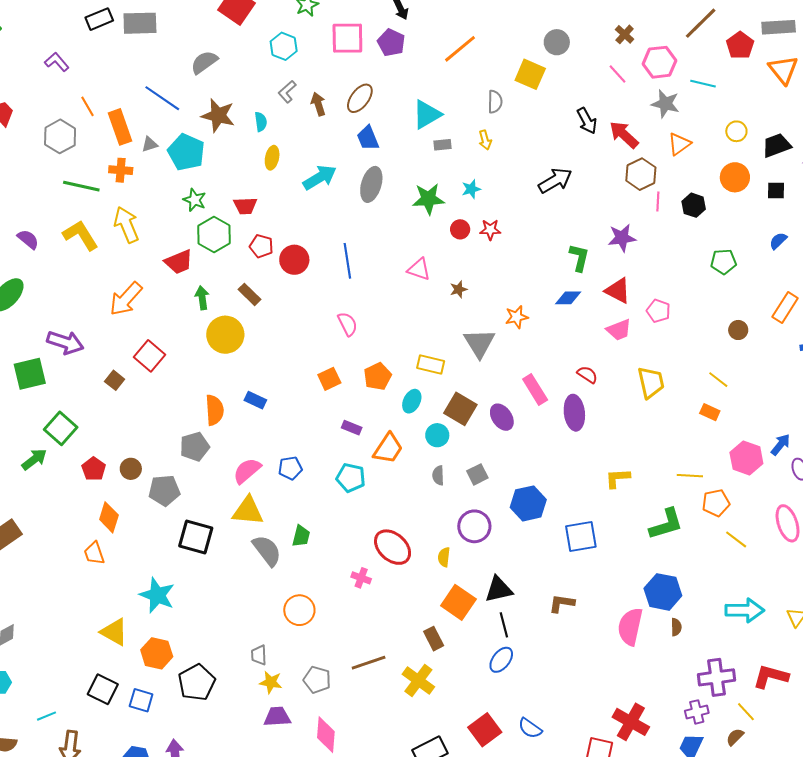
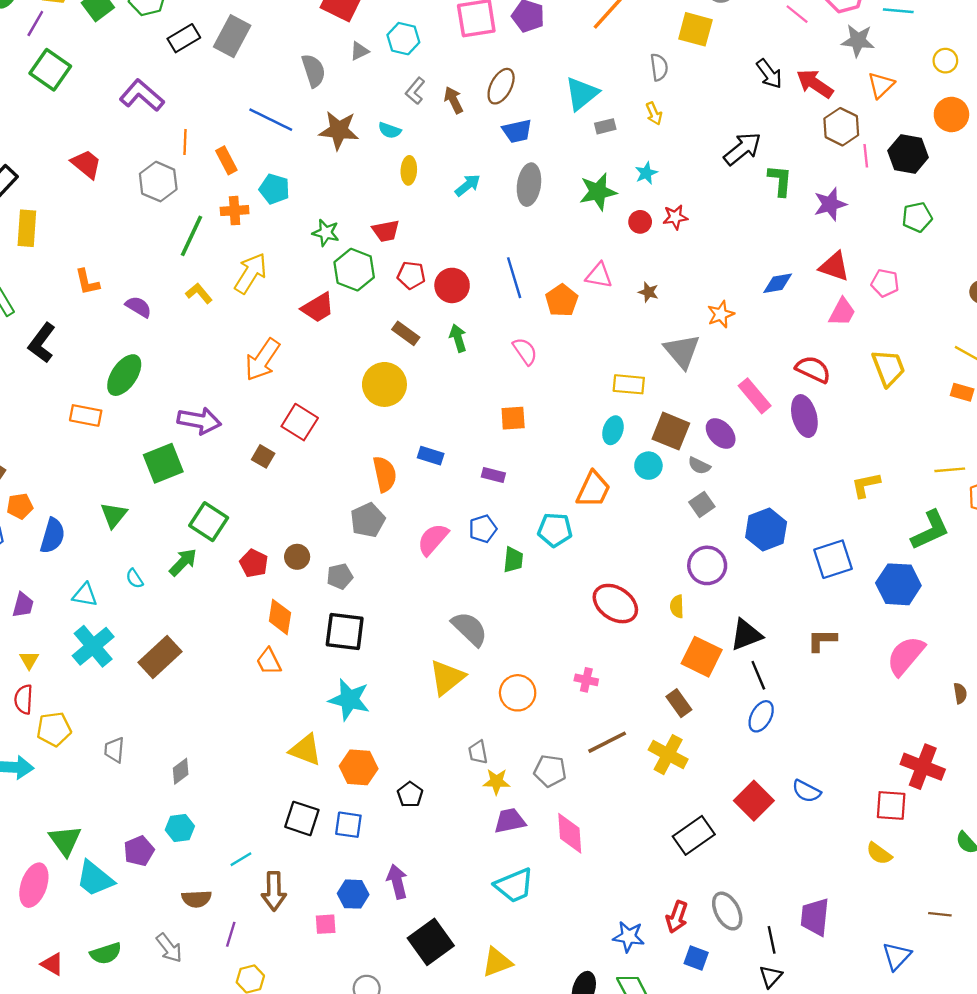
gray rectangle: (140, 23) -> (232, 36), turned -52
purple L-shape: (57, 62) -> (142, 95), size x1.5
gray semicircle: (204, 62) -> (314, 71), turned 116
orange line: (87, 106) -> (185, 142), turned 40
cyan semicircle: (261, 122) -> (390, 130), turned 126
orange rectangle: (120, 127) -> (226, 160), size x0.7
blue trapezoid: (368, 138) -> (517, 131), turned -72
gray triangle: (150, 144) -> (359, 51), moved
cyan pentagon: (186, 152) -> (274, 189), moved, size x0.7
cyan arrow: (320, 177) -> (468, 185), size x0.7
green line: (81, 186) -> (191, 236), turned -69
black hexagon: (694, 205) -> (908, 154), size x1.4
yellow arrow: (126, 225) -> (251, 273), turned 63
yellow L-shape: (81, 235) -> (199, 293), size x0.6
green L-shape: (579, 258) -> (780, 180), moved
green pentagon: (723, 262) -> (917, 217), moved
brown star: (459, 289) -> (648, 292), turned -30
green arrow: (202, 298) -> (458, 338), moved
pink trapezoid: (619, 330) -> (842, 312), turned -32
red semicircle: (587, 375) -> (813, 369), size x1.4
orange pentagon: (378, 376) -> (562, 300), moved
orange square: (329, 379) -> (513, 418), turned 30
purple rectangle: (352, 428) -> (493, 475), moved
gray semicircle: (438, 475) -> (699, 466), moved, turned -54
gray pentagon: (164, 490) -> (340, 576), size x0.7
yellow triangle: (248, 511) -> (447, 678), moved, turned -36
green trapezoid: (301, 536) -> (513, 560), moved
black square: (196, 537) -> (345, 631), moved
pink cross: (361, 578) -> (586, 680), moved
blue hexagon: (663, 592) -> (898, 584), moved
pink semicircle: (630, 627) -> (906, 656), turned 36
brown semicircle: (676, 627) -> (960, 693), moved
black pentagon: (197, 682) -> (410, 795), size x0.6

